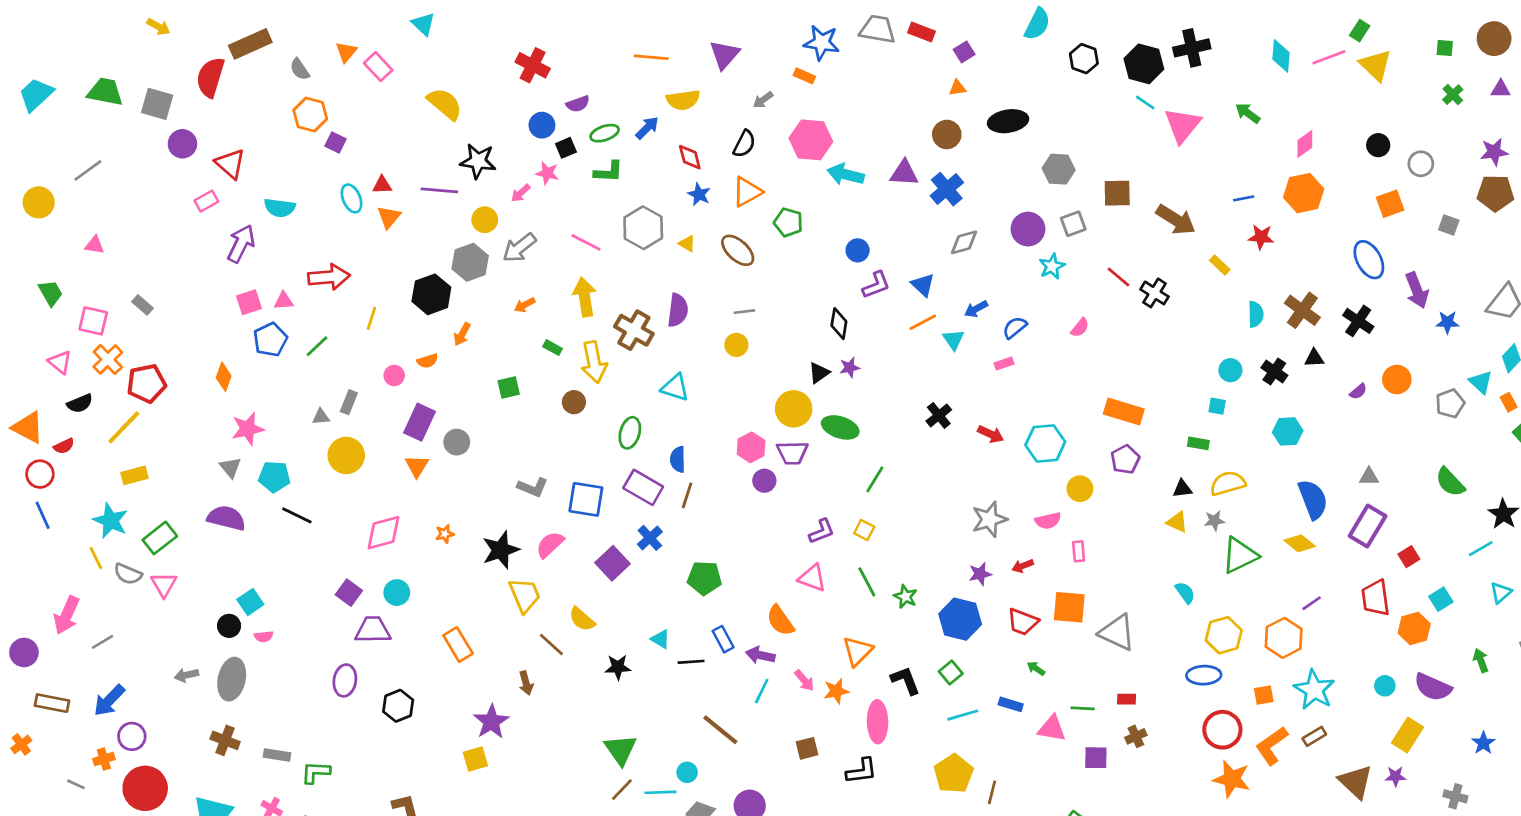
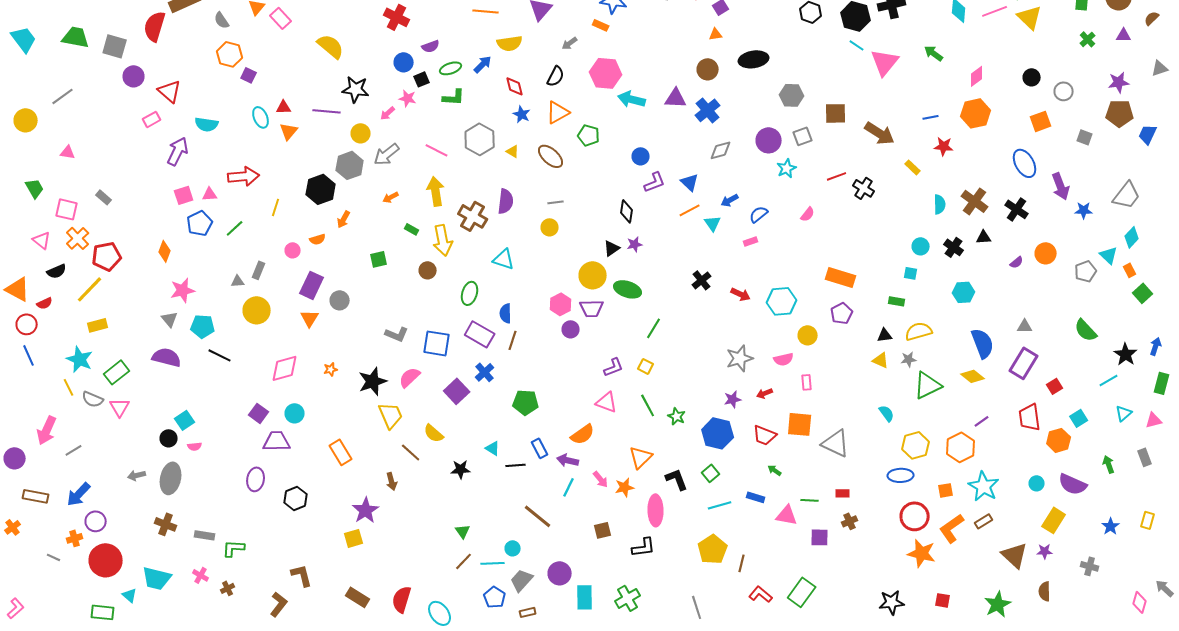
cyan trapezoid: (36, 95) -> (24, 39), turned 96
red line: (1119, 277) -> (837, 176), turned -60
orange semicircle: (780, 621) -> (583, 434), turned -90
green triangle: (621, 750) -> (463, 531), size x0.6

